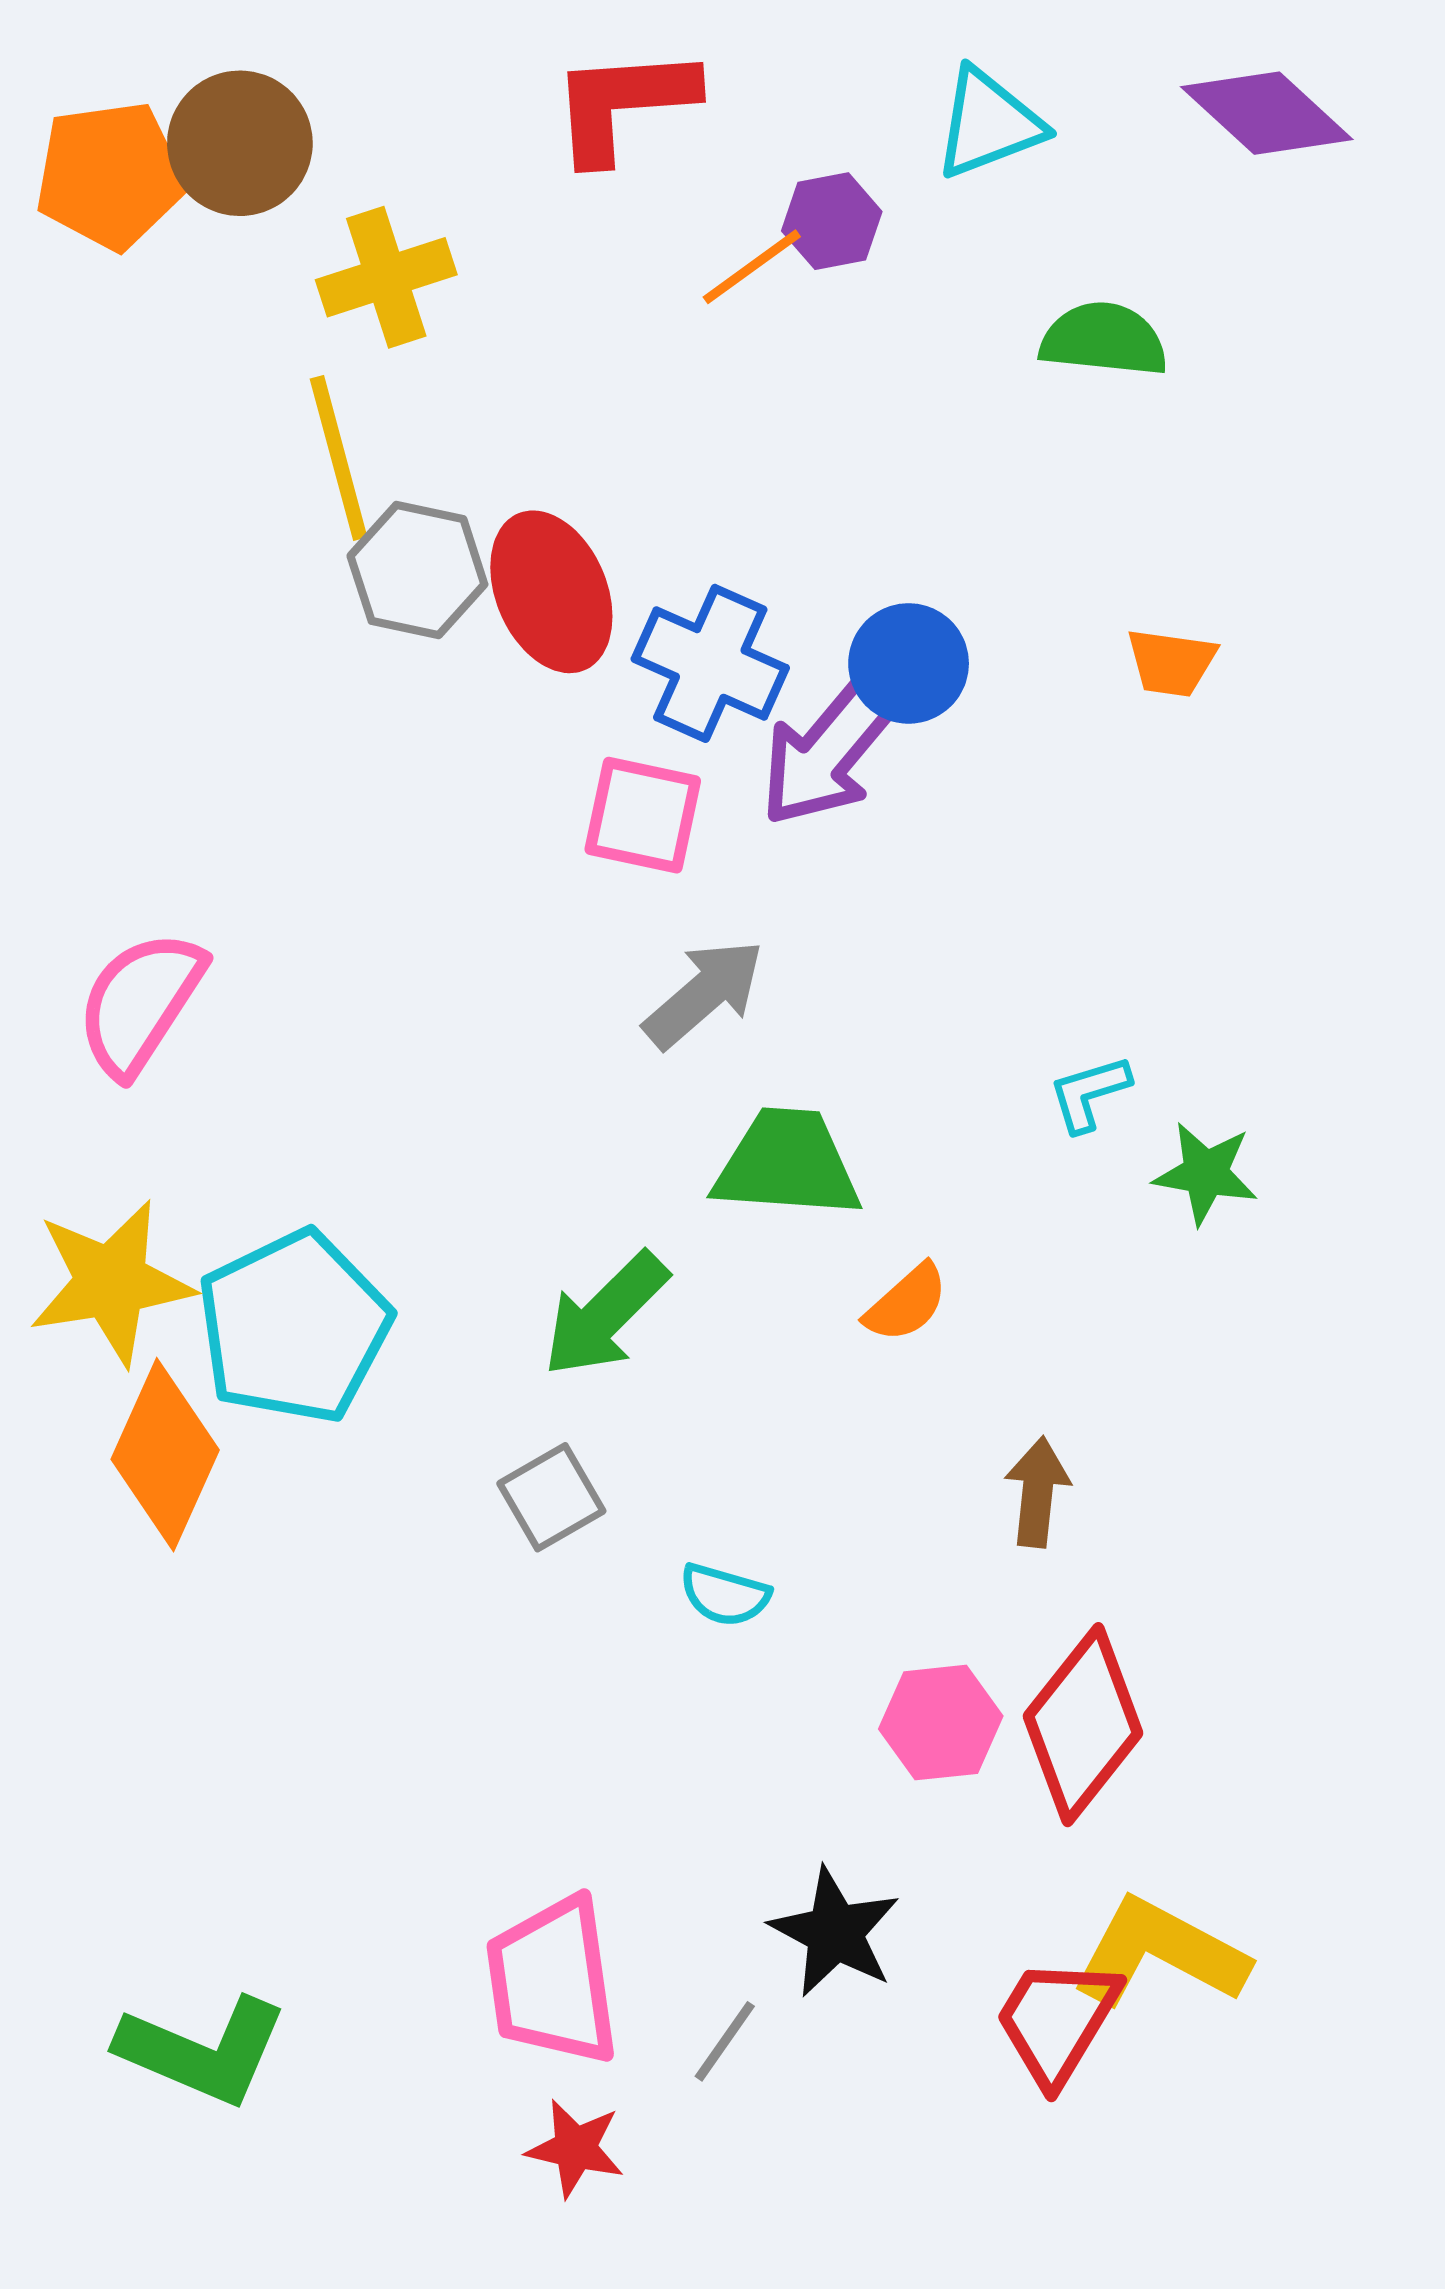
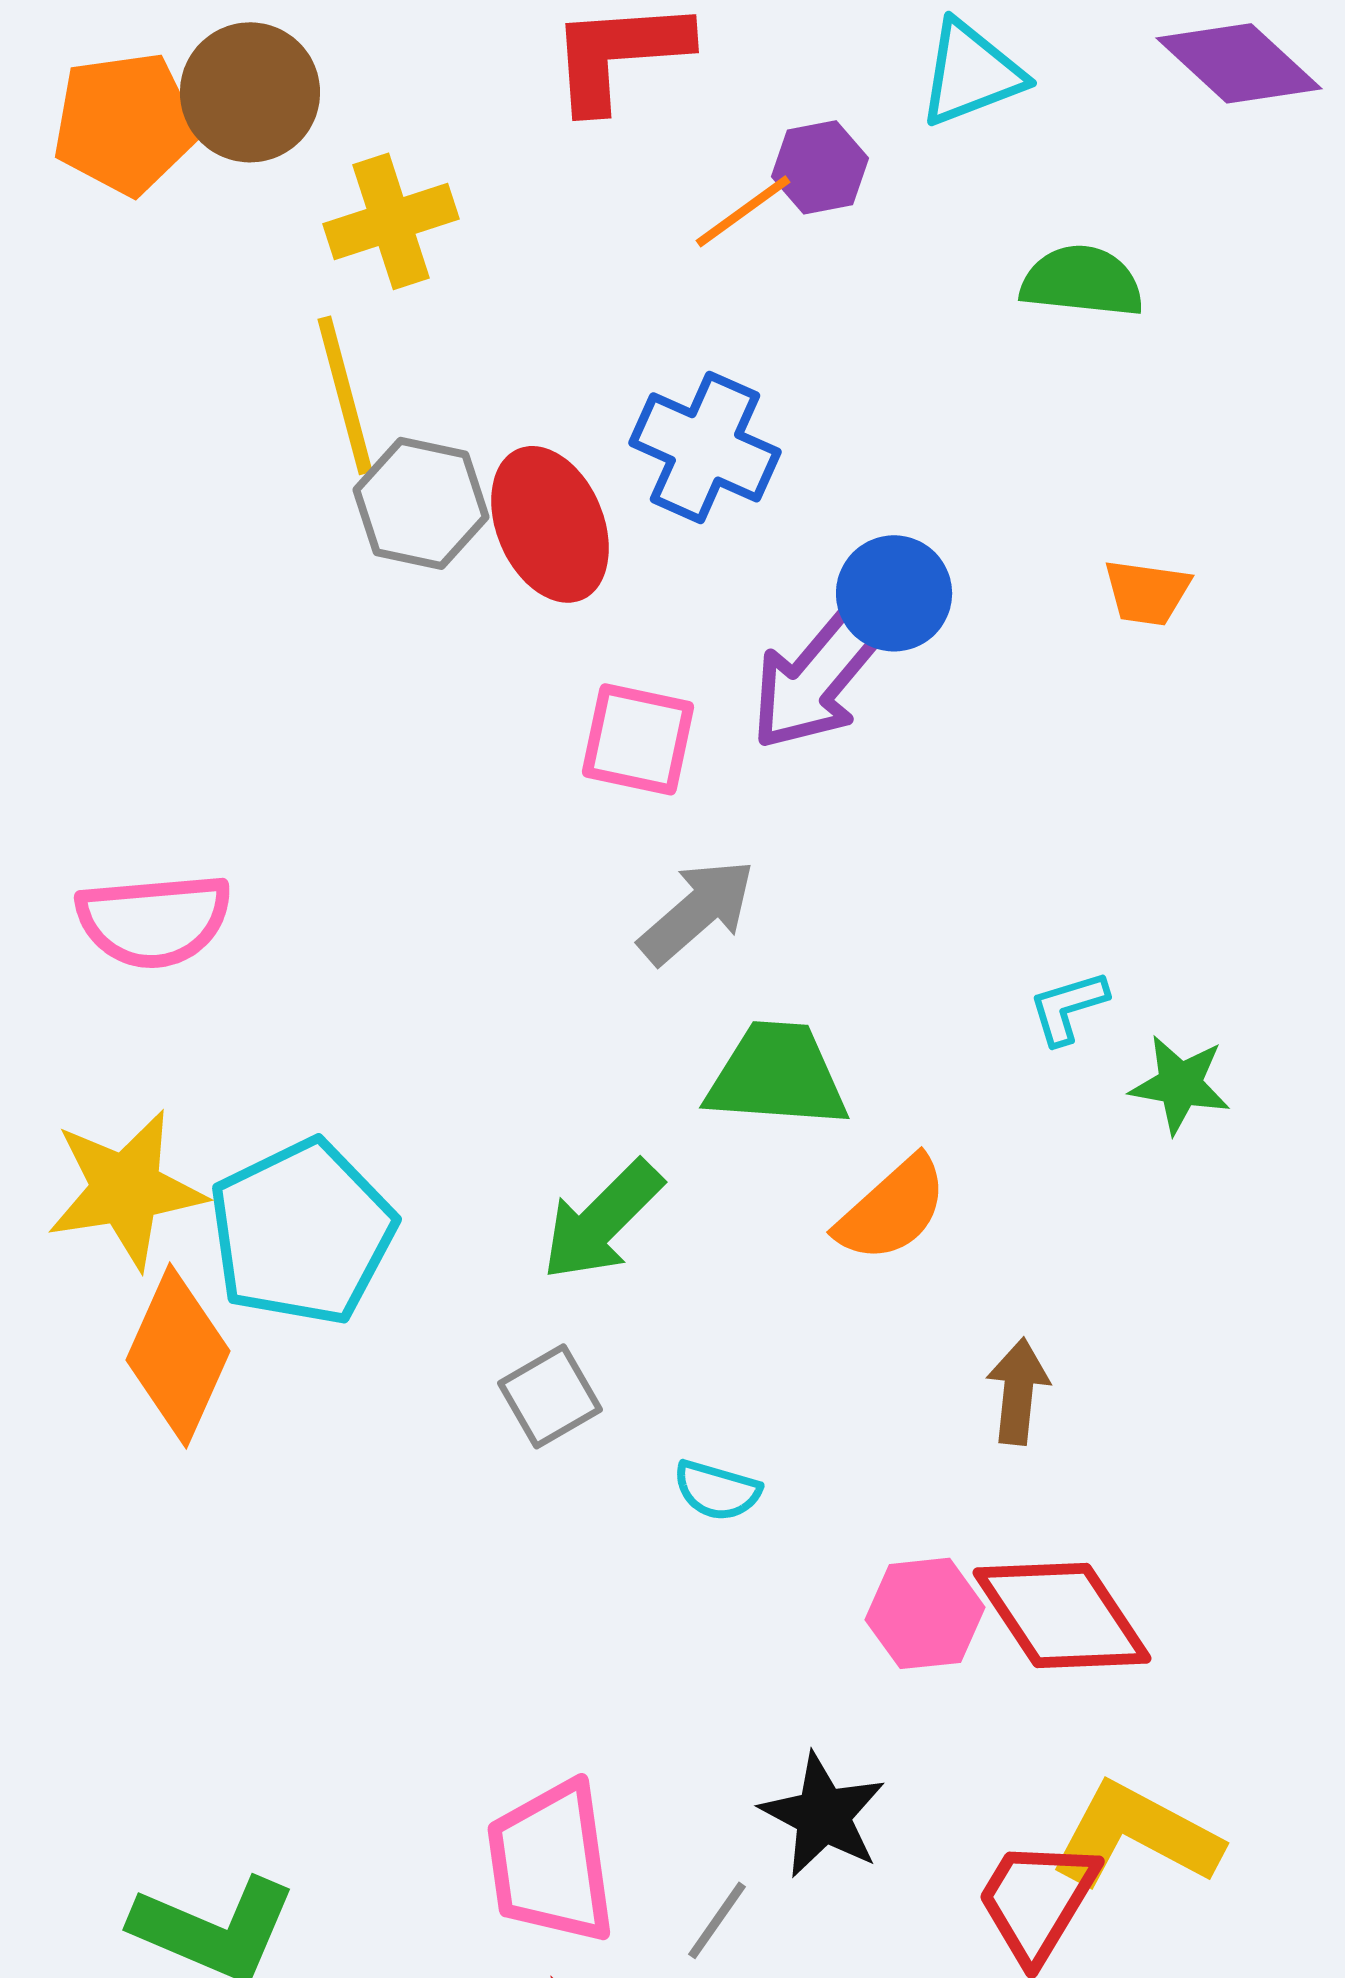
blue cross: (710, 663) -> (705, 447), moved
pink semicircle: (140, 1003) -> (154, 920), turned -128
orange semicircle: (906, 1303) -> (892, 1209), size x1.4
red diamond: (1083, 1725) -> (1062, 1615), turned -72

